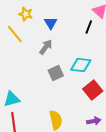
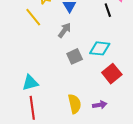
black line: (89, 27) -> (108, 10), turned -40
purple arrow: (94, 121) -> (100, 105), moved

